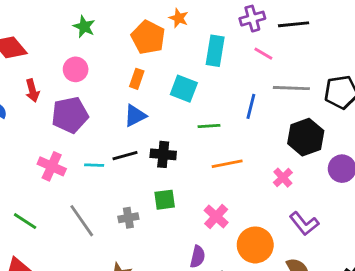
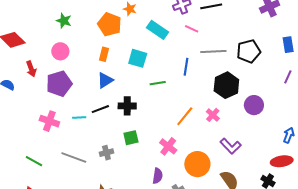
cyan rectangle: (215, 51) -> (158, 30), turned -60
orange line: (227, 164) -> (185, 116), moved, turned -35
gray line: (82, 221) -> (74, 157), turned -30

